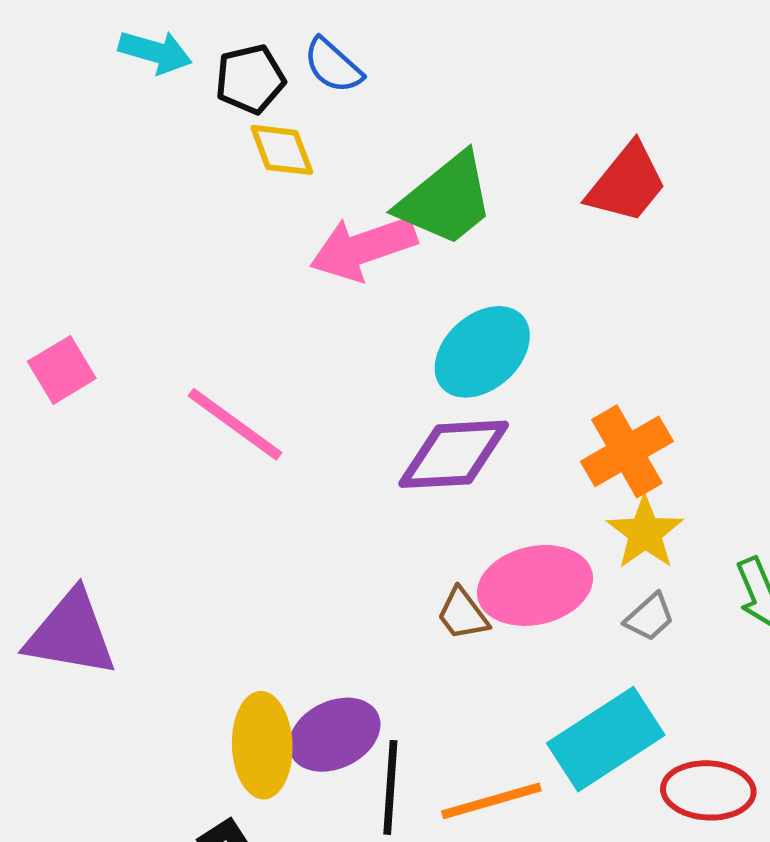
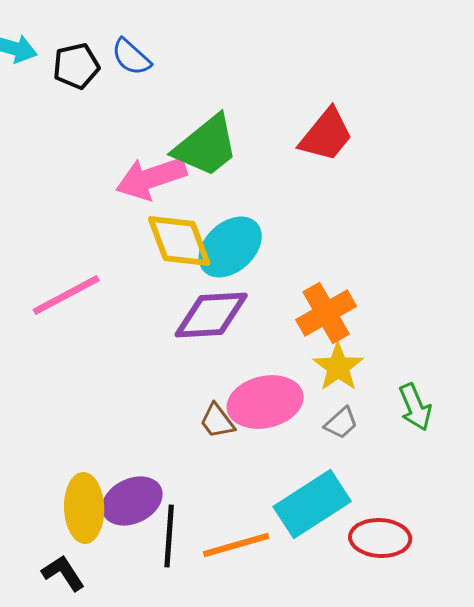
yellow diamond: (282, 150) -> (179, 241), moved, size x1.5
pink line: (235, 424) -> (66, 295), turned -64

